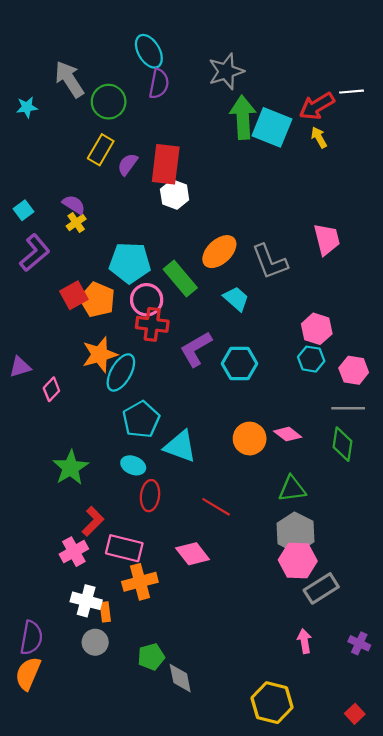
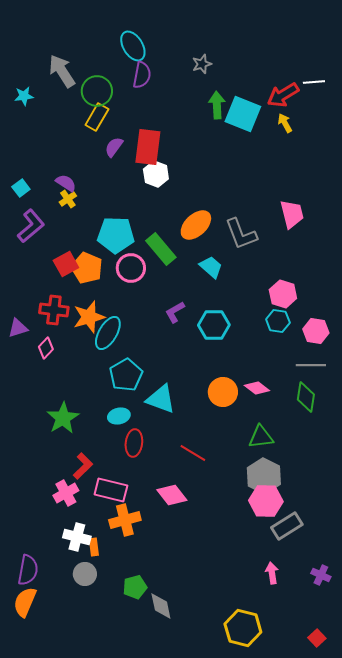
gray star: (226, 71) -> (202, 64), size x0.6
green arrow: (243, 117) -> (217, 105), size x0.7
yellow rectangle: (101, 150) -> (97, 117), moved
red cross: (152, 324) -> (54, 310), moved
purple L-shape: (196, 349) -> (175, 312), size x0.7
cyan ellipse: (133, 465) -> (119, 416), turned -35

